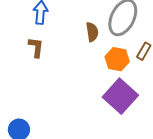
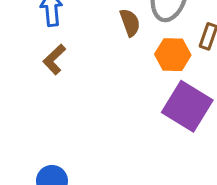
brown L-shape: (36, 47) -> (54, 59), turned -130

